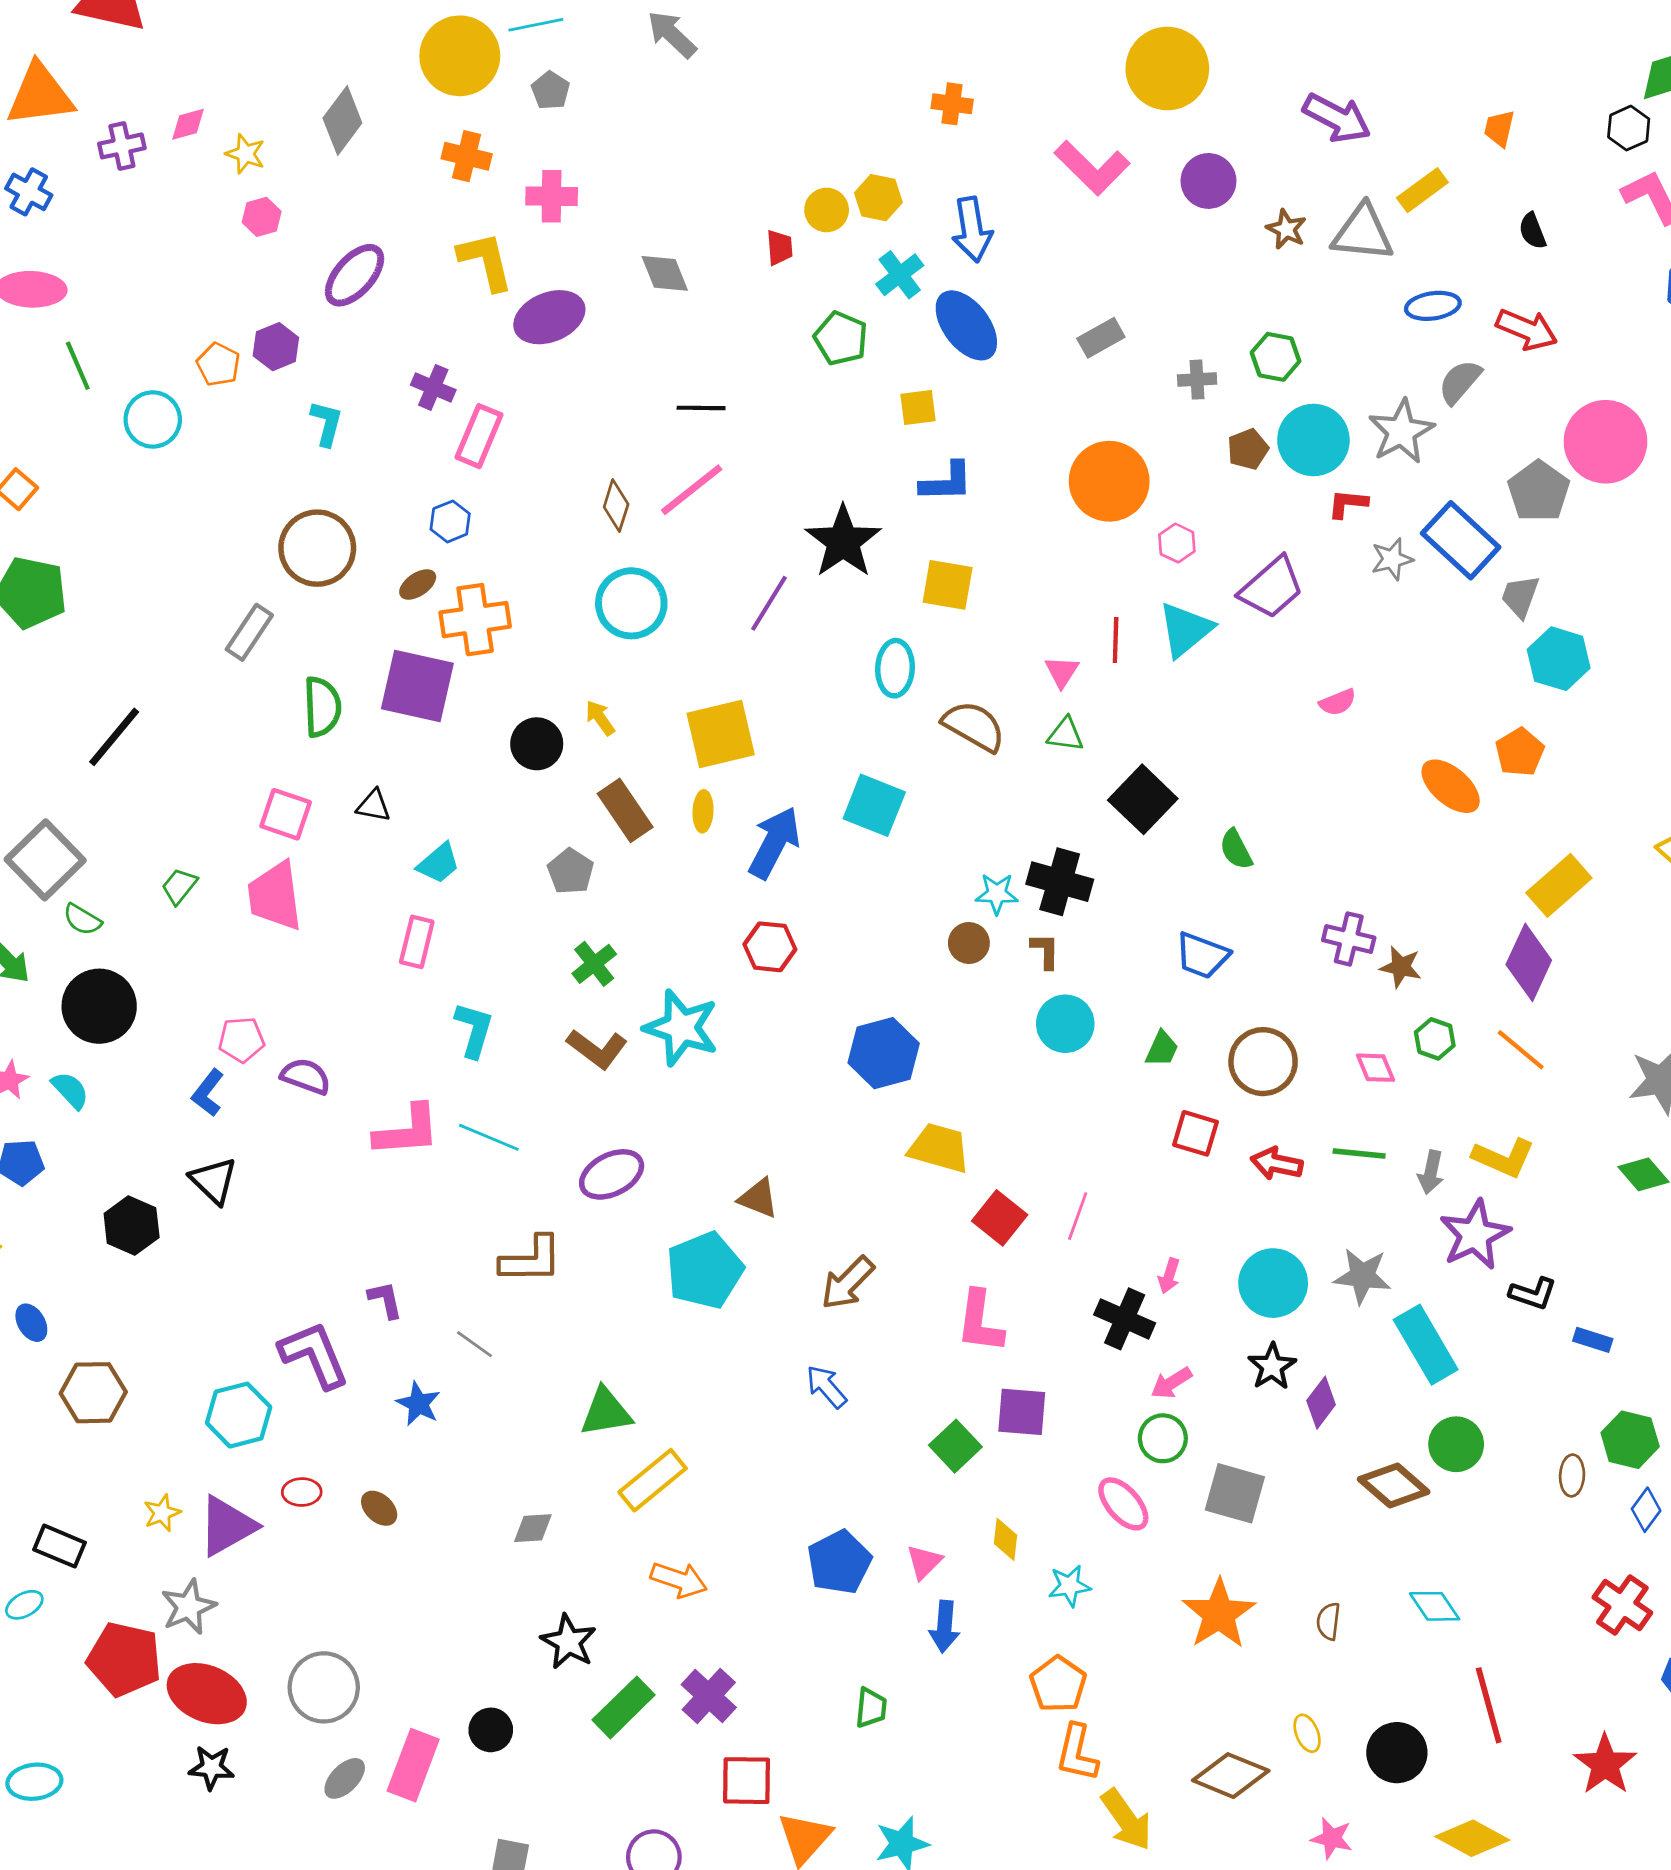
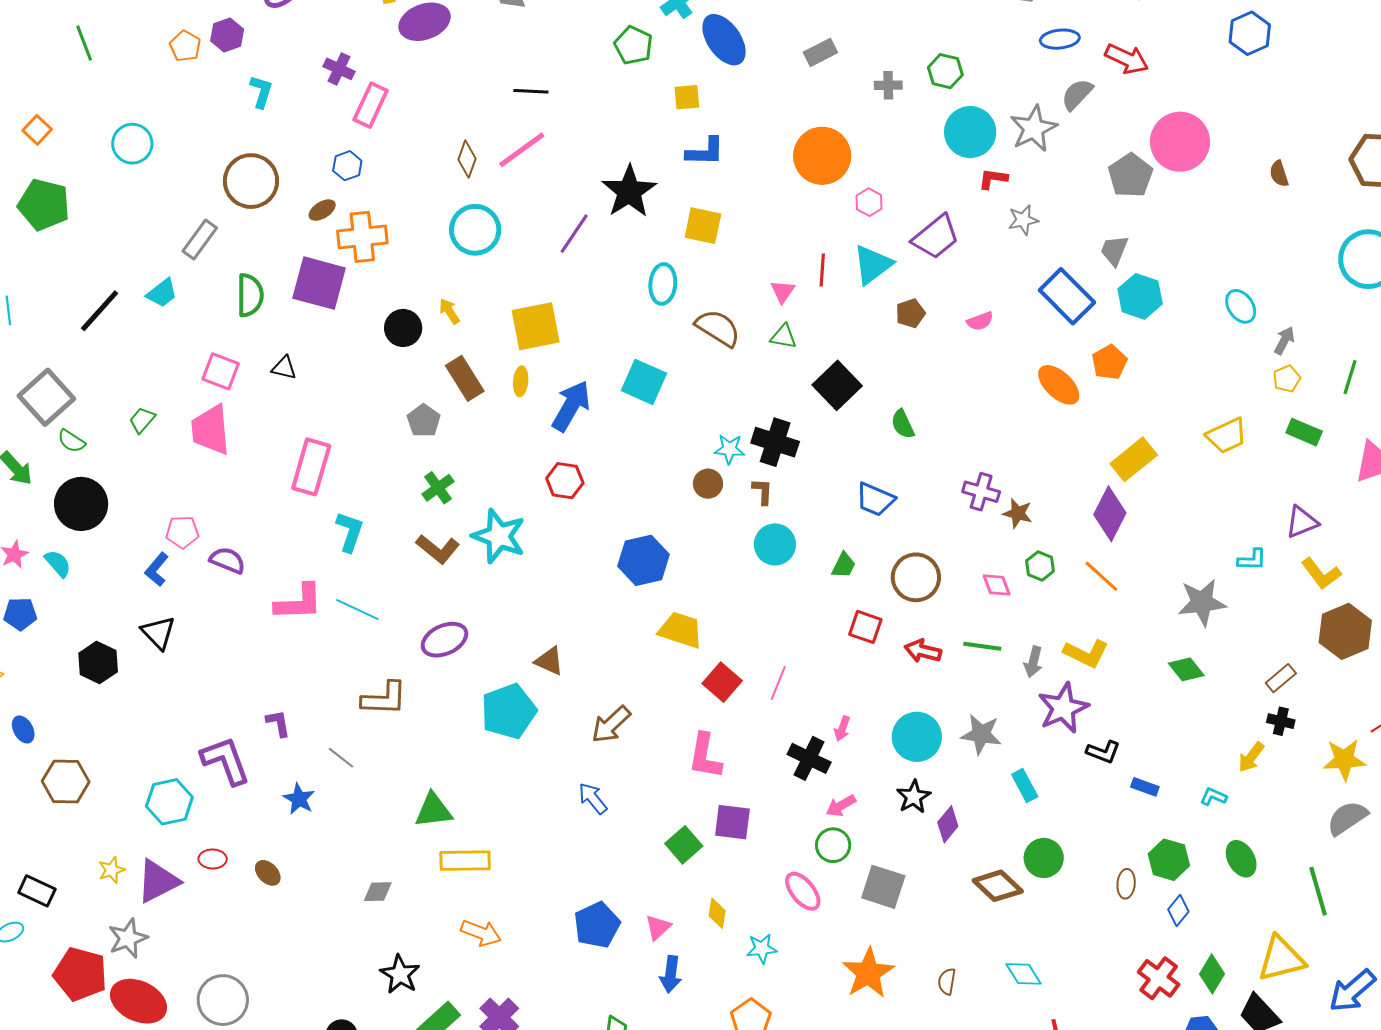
cyan circle: (153, 419) -> (132, 144), moved
brown pentagon: (1248, 449) -> (910, 313), moved
blue rectangle: (1461, 540) -> (1067, 296), moved
cyan trapezoid: (439, 863) -> (162, 293), moved
pink rectangle: (417, 942) -> (311, 467), size x1.5
cyan rectangle: (1426, 1345) -> (1025, 785), size x0.6
yellow rectangle: (653, 1480) -> (465, 861), turned 36

